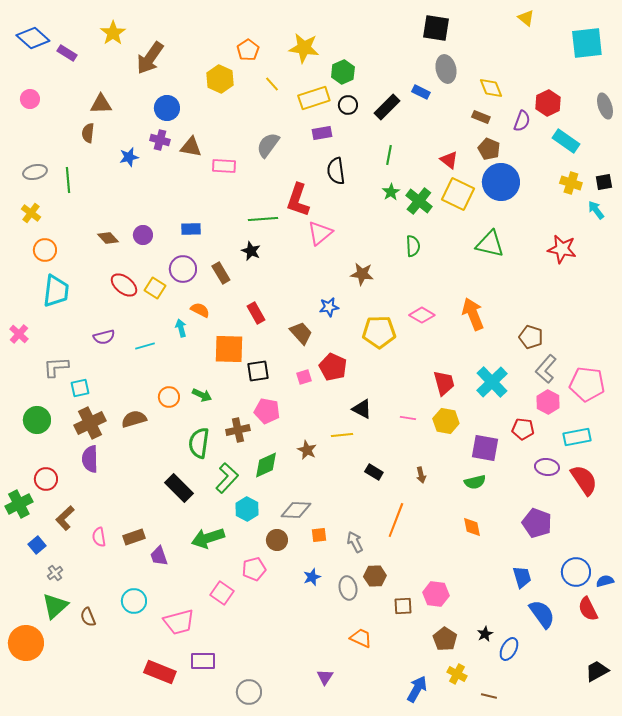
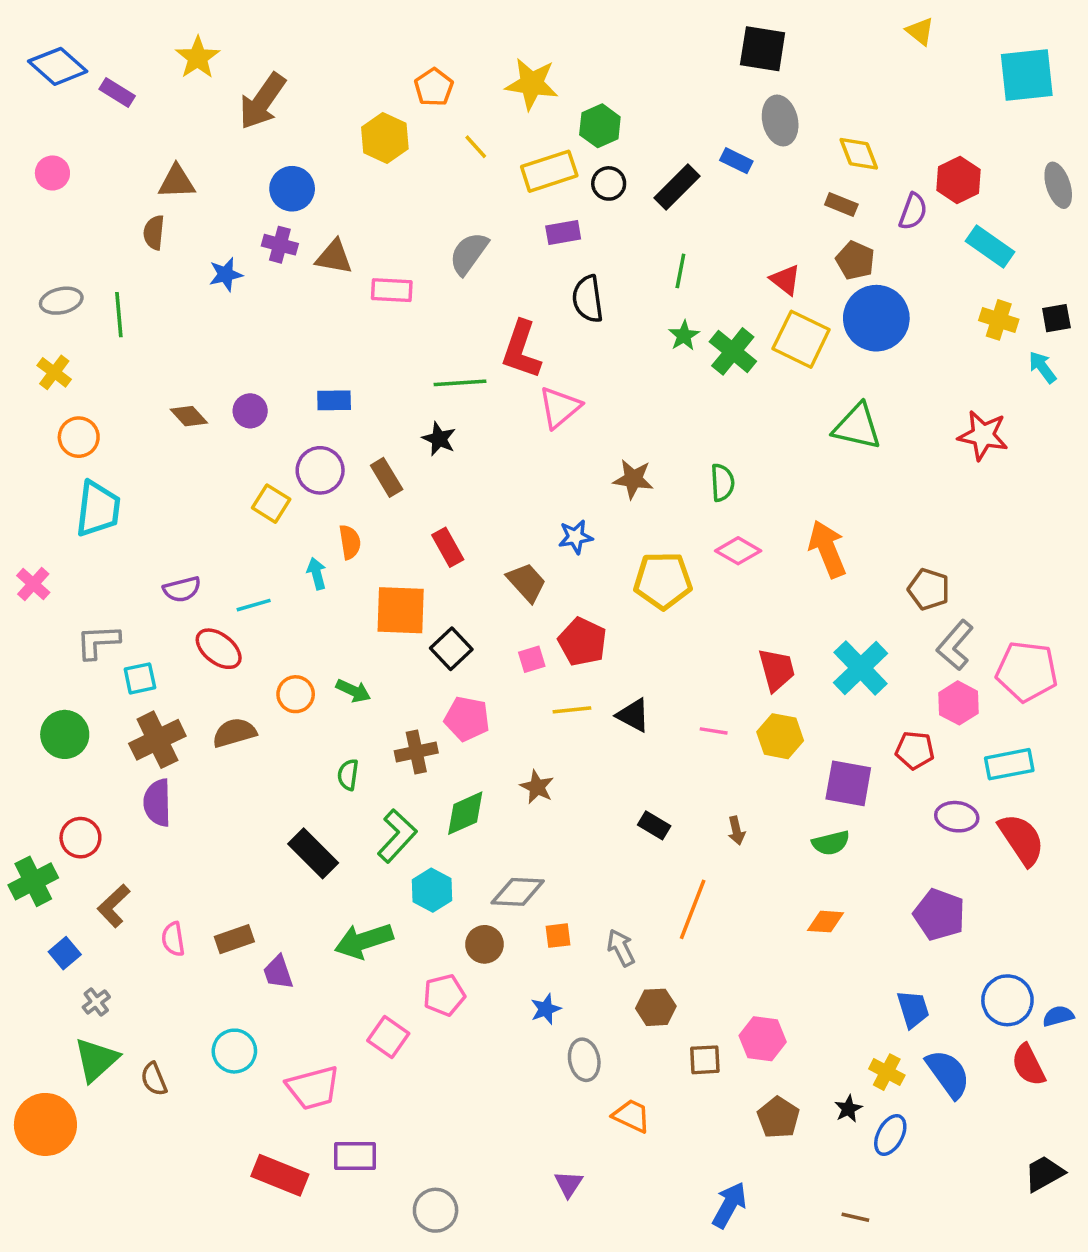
green semicircle: (413, 246) -> (722, 483), moved
red ellipse: (124, 285) -> (219, 649), moved
orange semicircle: (200, 310) -> (350, 542), turned 54
black square: (258, 371) -> (451, 649), turned -35
yellow line: (342, 435) -> (572, 710), moved
green semicircle: (199, 443) -> (348, 775), size x0.6
orange diamond: (472, 527) -> (826, 922), turned -75
gray ellipse: (348, 588) -> (584, 1060), moved
yellow cross: (457, 674) -> (887, 1072), moved

